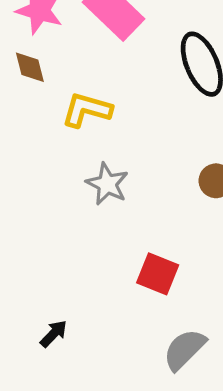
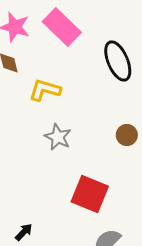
red square: (158, 274) -> (90, 194), size x1.4

